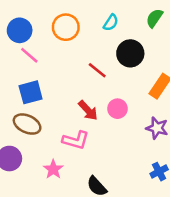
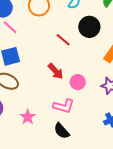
pink circle: (117, 109) -> (78, 82), moved
pink L-shape: (76, 140) -> (64, 106), moved

